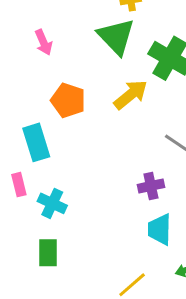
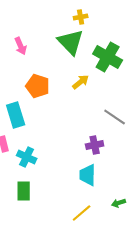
yellow arrow: (131, 95) -> (81, 82), size x0.7
cyan trapezoid: (160, 230) -> (88, 175), moved

